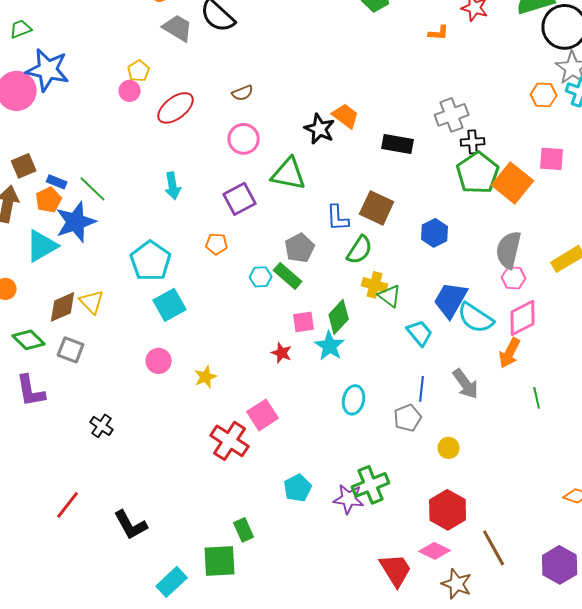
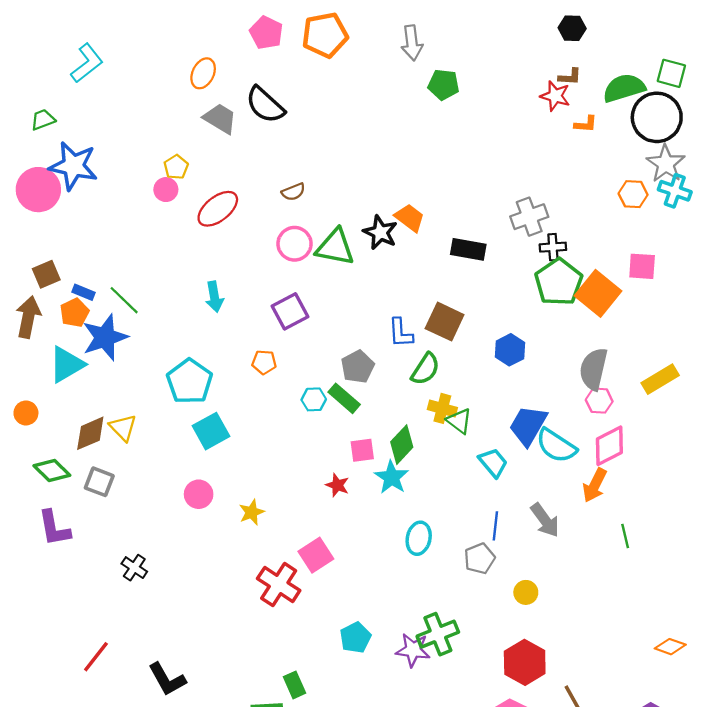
orange L-shape: (439, 33) -> (586, 124), moved
green triangle: (289, 174) -> (335, 247), moved

